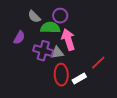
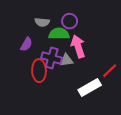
gray semicircle: (34, 17) -> (42, 22), turned -40
red ellipse: (61, 75) -> (39, 71), moved
white rectangle: (79, 79) -> (90, 88), size x1.5

